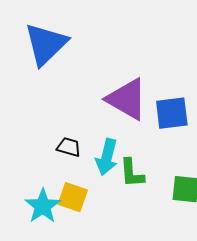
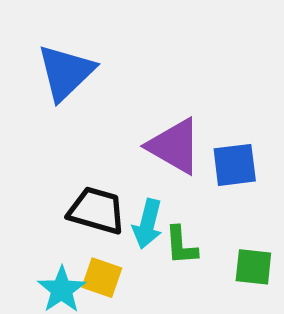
black trapezoid: (69, 147) -> (97, 211), size x1.8

